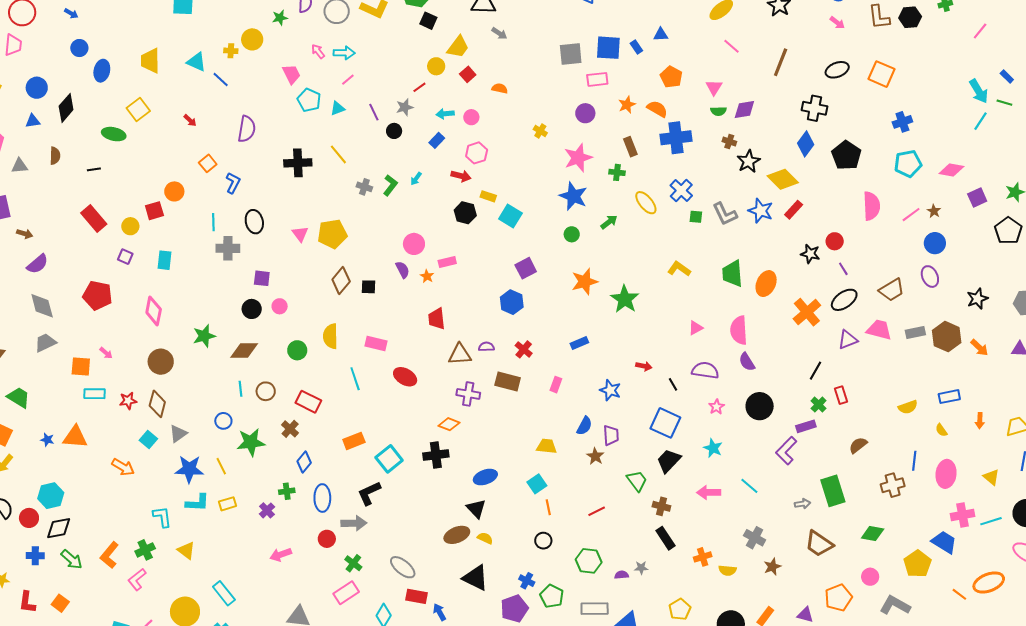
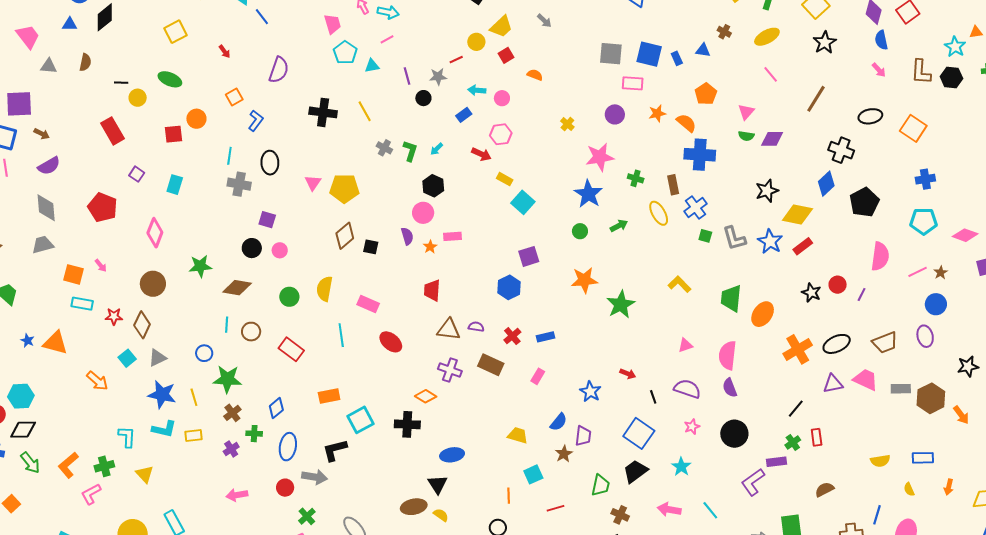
green ellipse: (114, 134) -> (170, 79), moved
brown cross: (729, 142) -> (724, 32), moved
brown rectangle: (630, 147) -> (673, 185), moved
yellow diamond: (783, 179) -> (797, 214), turned -44
green L-shape: (390, 185) -> (410, 151), turned -30
black hexagon: (465, 213) -> (433, 186), moved
yellow circle: (130, 226) -> (138, 98), moved
purple line: (843, 269) -> (862, 294), moved, turned 48
blue rectangle: (579, 343) -> (545, 337), moved
brown cross: (290, 429) -> (232, 413), moved
green trapezoid: (637, 481) -> (600, 485), turned 40
cyan square: (537, 484) -> (533, 474), moved

